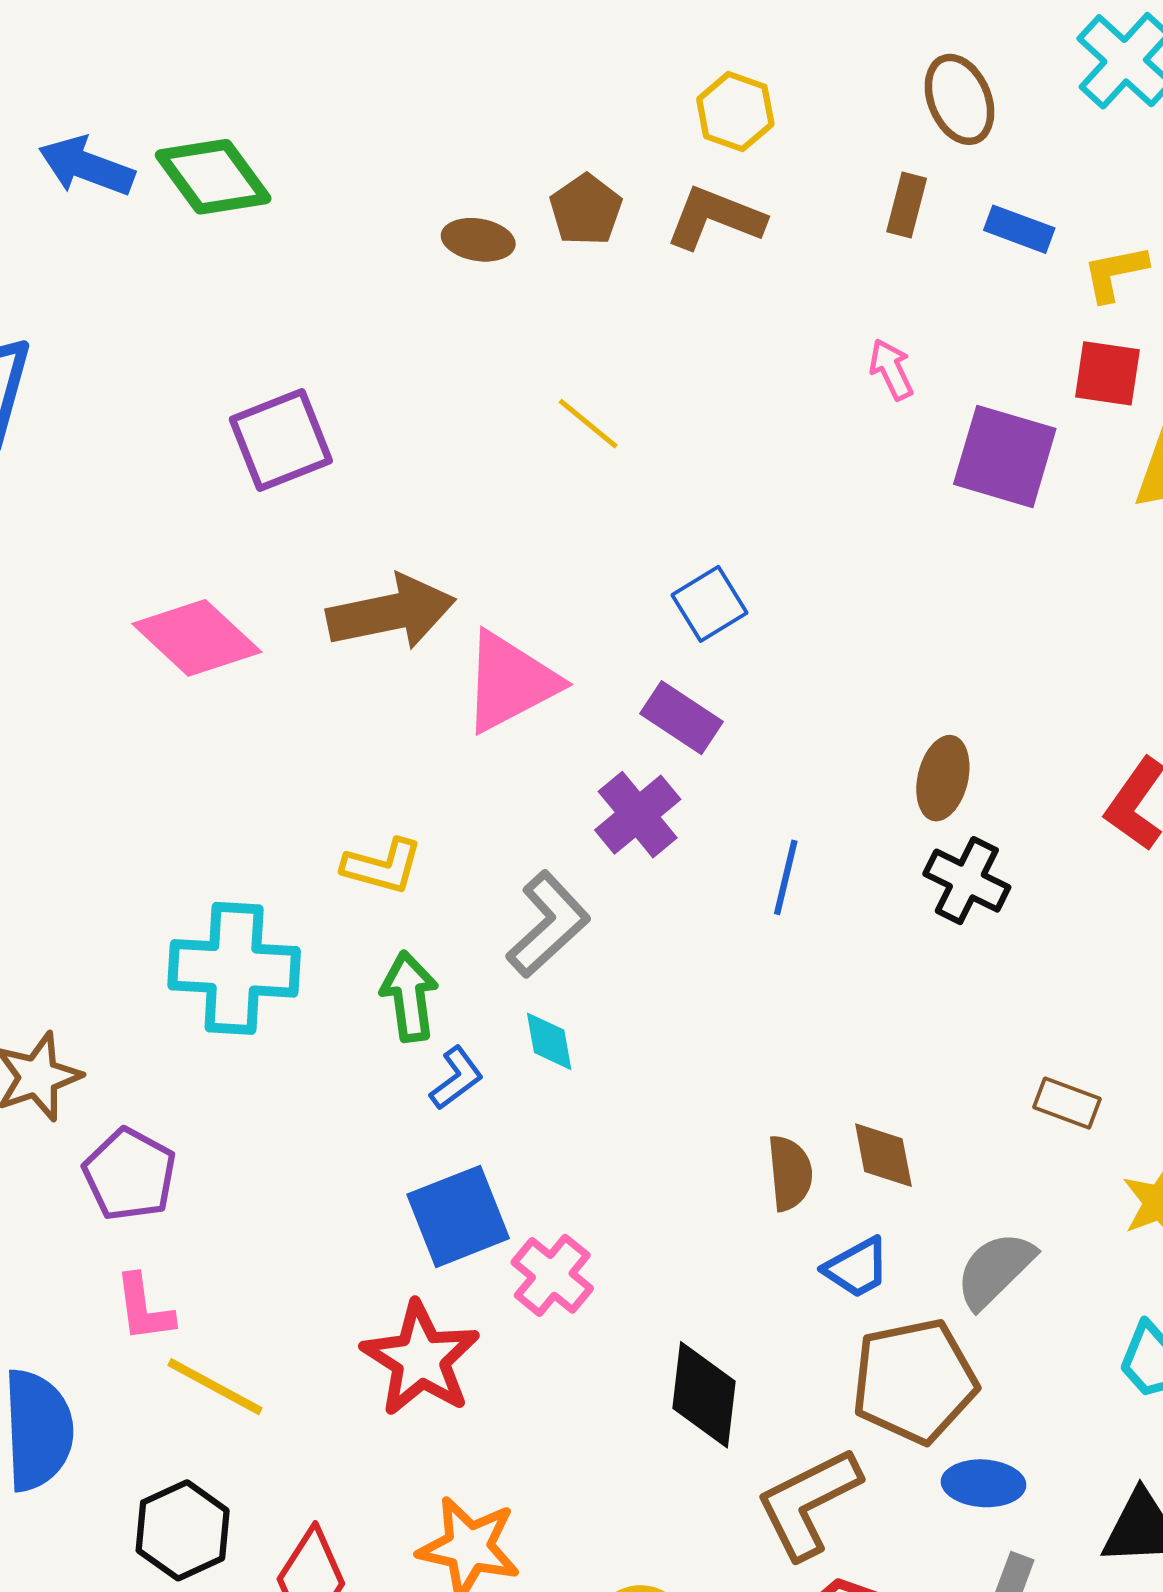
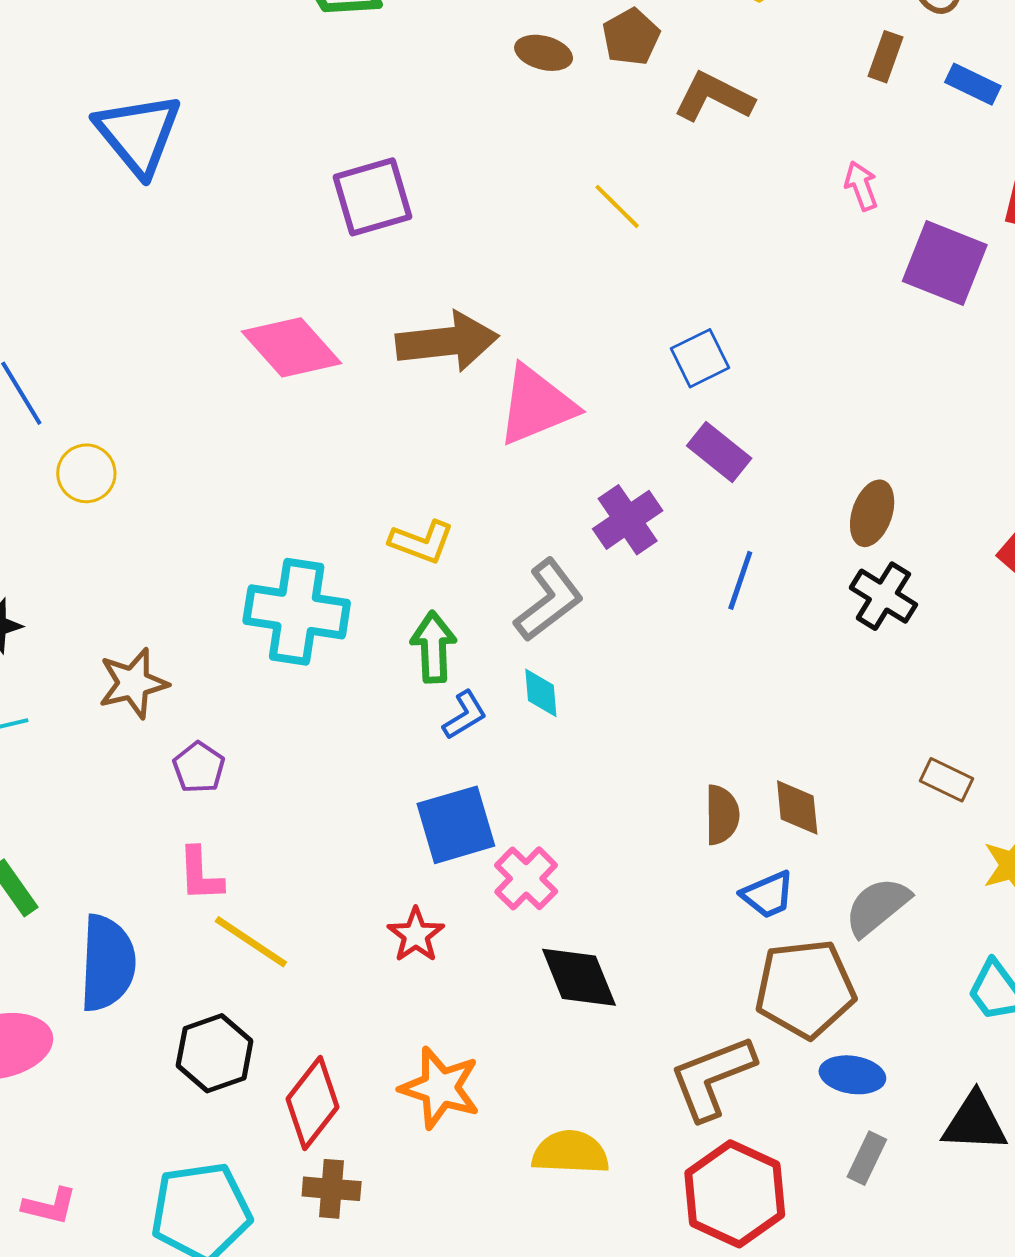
brown L-shape: (715, 218) -> (714, 97), moved
purple rectangle: (682, 718) -> (719, 452), moved
purple pentagon: (130, 1174) -> (199, 767), size x0.7
red star: (421, 1359) -> (416, 935), size x0.6
black diamond: (704, 1395) -> (579, 977), moved, turned -34

